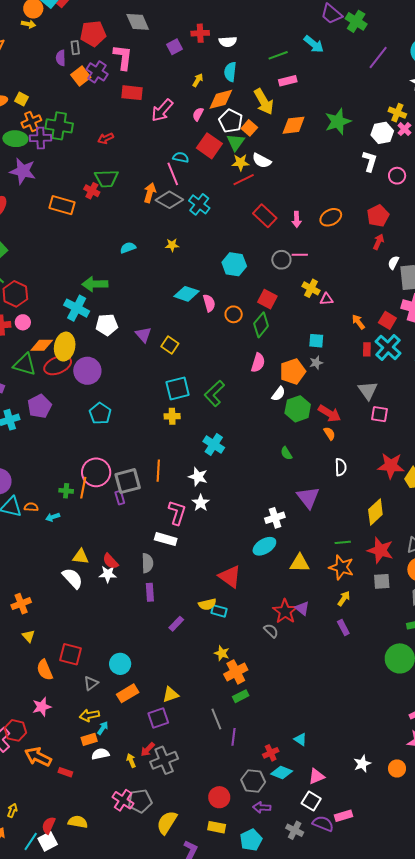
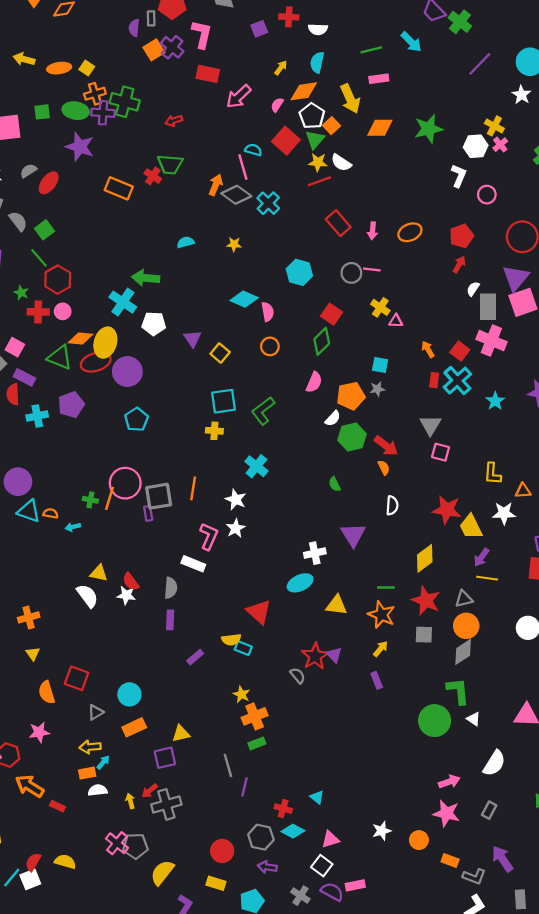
orange circle: (234, 314) -> (270, 346), moved
red cross: (271, 753) -> (283, 809), turned 35

